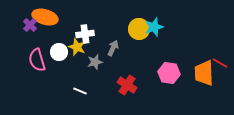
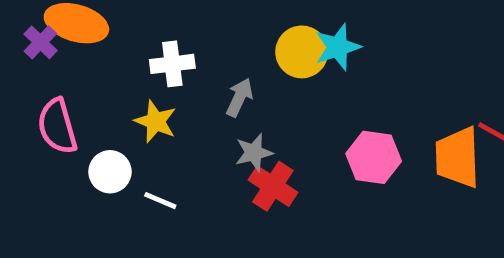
yellow star: (77, 47) -> (156, 121), moved
white circle: (59, 52) -> (110, 172), moved
gray star: (95, 62) -> (254, 153), moved

